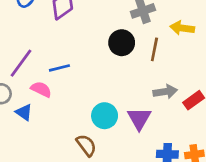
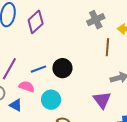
black circle: (122, 43) -> (62, 68), moved
cyan circle: (105, 116) -> (51, 100), moved

